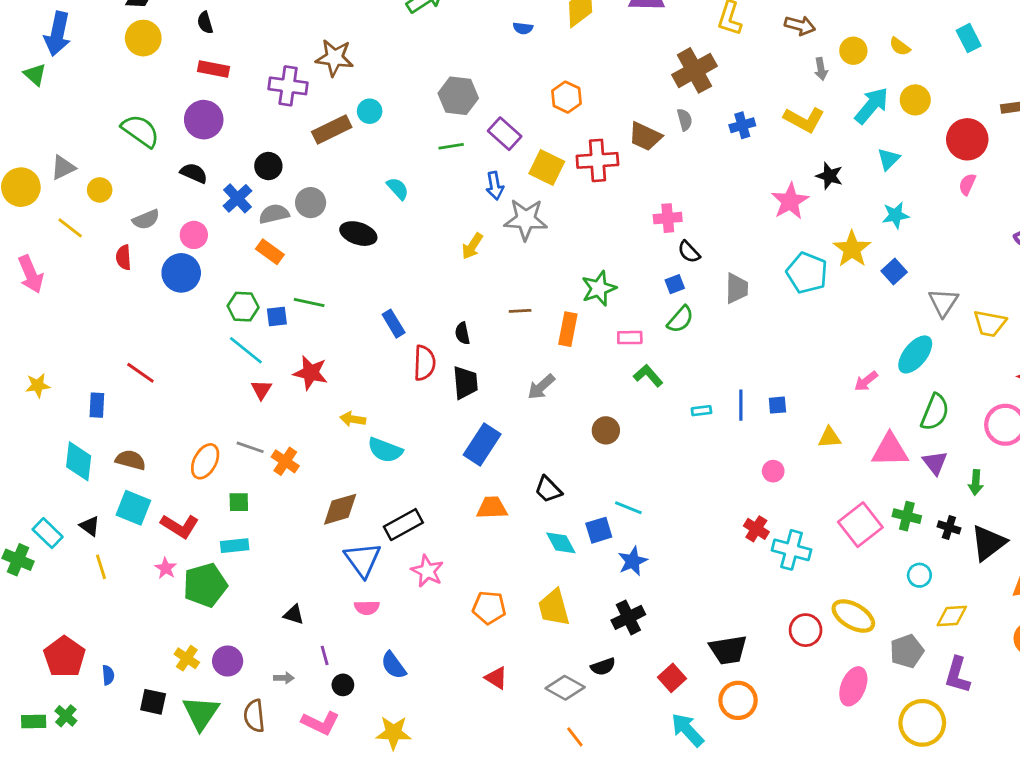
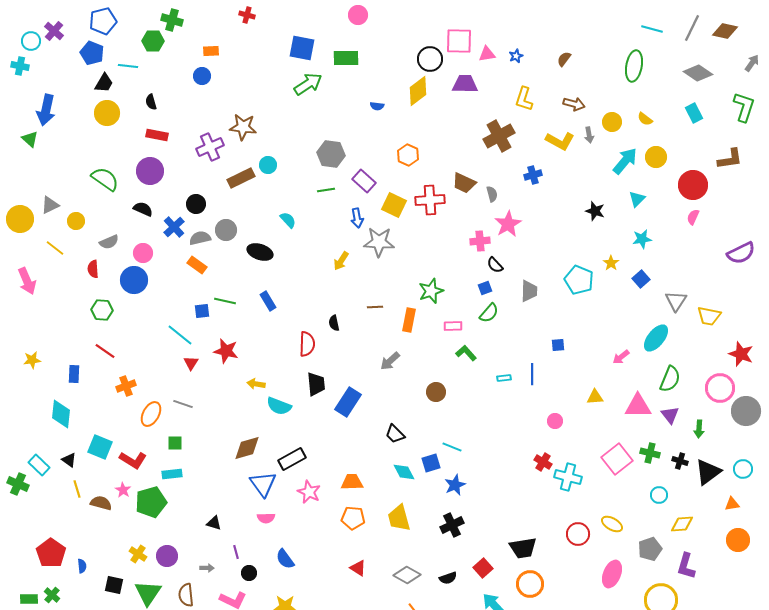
purple cross: (288, 86) -> (210, 147), turned -32
gray semicircle: (685, 120) -> (492, 194), moved
yellow L-shape: (804, 120) -> (560, 141), moved
pink star: (790, 201) -> (508, 224), moved
yellow star: (852, 249) -> (611, 263), size x0.6
green hexagon: (243, 307) -> (102, 310), moved
blue rectangle: (394, 324) -> (268, 301), moved
black trapezoid: (465, 383) -> (316, 384), moved
blue square: (777, 405) -> (558, 345), moved
brown semicircle: (131, 460) -> (101, 503), moved
orange cross: (285, 461) -> (126, 386), moved, turned 36
orange trapezoid: (492, 508) -> (352, 482), moved
yellow ellipse: (853, 616) -> (612, 524), size x0.7
black semicircle: (603, 667) -> (448, 578), moved

